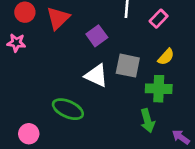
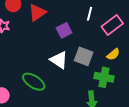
pink rectangle: (159, 19) -> (112, 25), size x1.5

